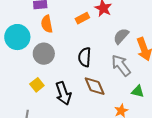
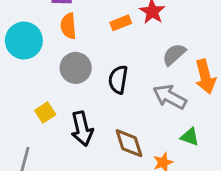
gray circle: (44, 54) -> (76, 68), moved
gray arrow: (121, 65) -> (170, 97), turned -30
brown diamond: (95, 86) -> (129, 143), moved

